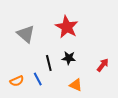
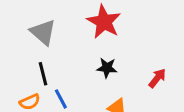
black line: (49, 63) -> (43, 74), moved

